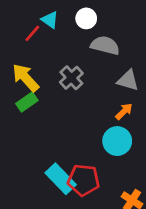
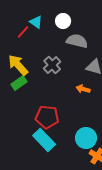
orange arrow: (124, 111) -> (83, 89), moved, turned -120
cyan circle: (117, 141) -> (86, 138), moved
red pentagon: (84, 180) -> (47, 117), moved

